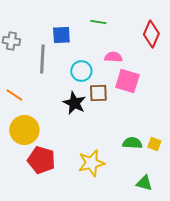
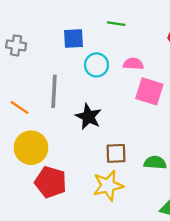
gray line: (42, 59) -> (54, 91), moved
cyan circle: (81, 71) -> (96, 65), moved
brown square: (98, 93) -> (116, 153), moved

